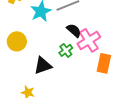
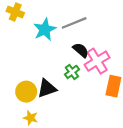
yellow circle: (17, 41) -> (26, 92), moved

